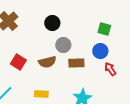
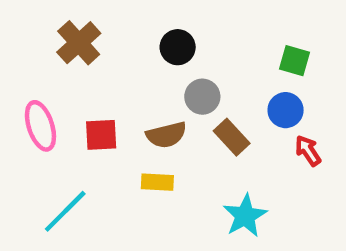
red square: (18, 62) -> (101, 135), turned -35
brown rectangle: (76, 63) -> (232, 137), turned 49
yellow rectangle: (41, 94) -> (157, 182), moved

